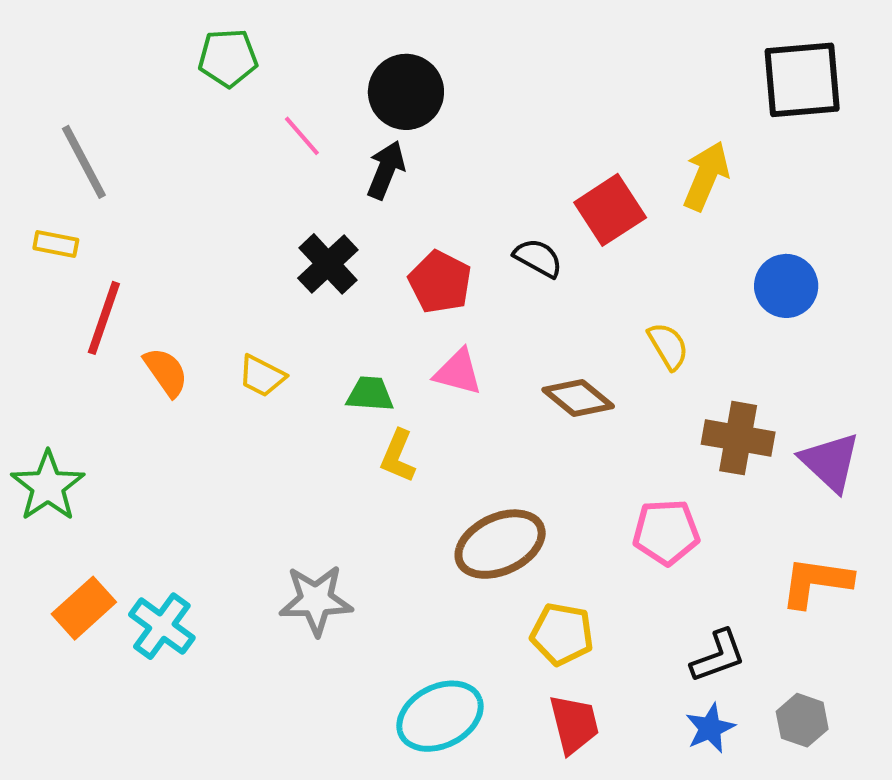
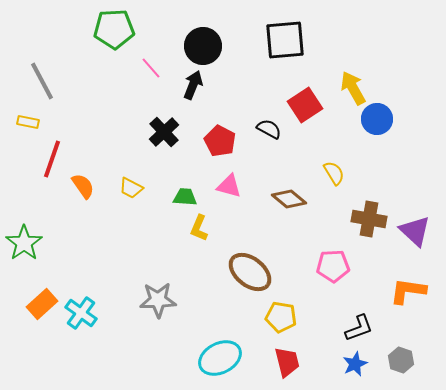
green pentagon: (228, 58) -> (114, 29), size x1.4
black square: (802, 80) -> (285, 40), moved
yellow arrow: (706, 176) -> (353, 88), turned -52
blue circle: (786, 286) -> (377, 119), moved
brown ellipse: (500, 544) -> (250, 272), turned 63

